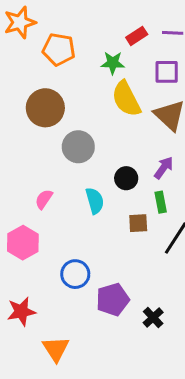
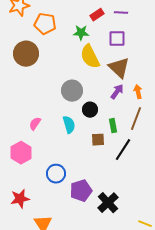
brown circle: (45, 108) -> (26, 54), moved
gray circle: (78, 147) -> (72, 91), moved
purple arrow: (164, 168) -> (117, 92), moved
black cross: (153, 317) -> (108, 203), size x1.5

